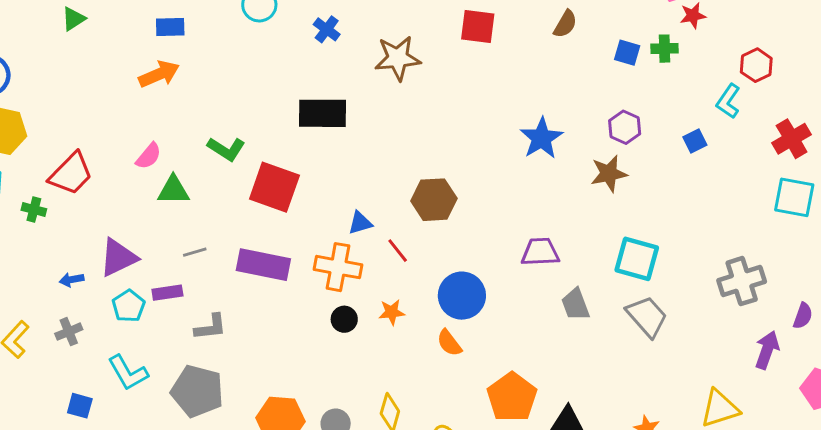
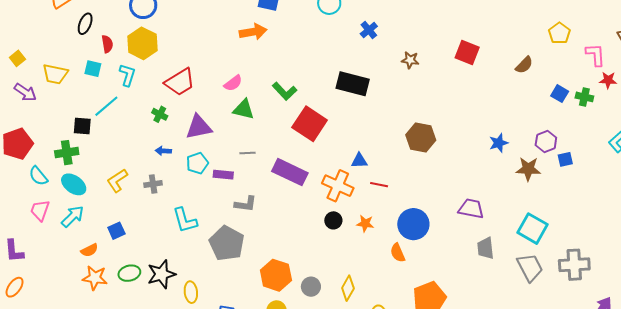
brown star: (398, 58) -> (410, 60), size x0.6
blue star: (541, 138) -> (499, 143), moved, size x0.7
blue square: (695, 141) -> (565, 159), moved
brown hexagon: (434, 200) -> (421, 137), moved
green cross: (34, 210) -> (160, 114), moved
red line: (398, 251) -> (379, 185), turned -54
purple triangle: (118, 258) -> (199, 127), moved
gray cross: (742, 281) -> (574, 265), moved
cyan pentagon: (129, 306) -> (197, 163), moved
blue square: (80, 406) -> (116, 231), moved, turned 36

